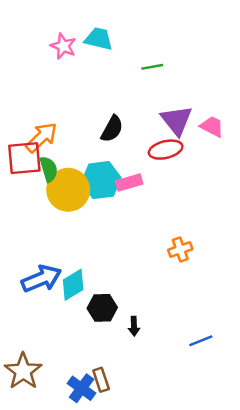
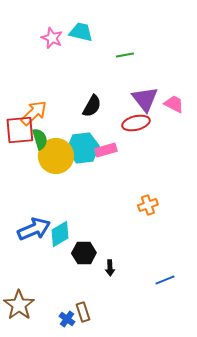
blue cross: (82, 388) -> (67, 319), size x0.7

